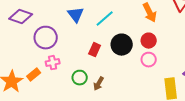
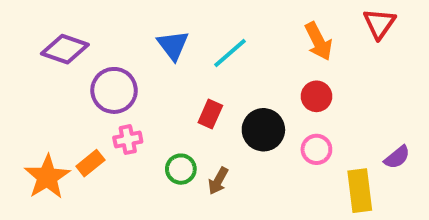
black circle: (122, 45) -> (263, 130), moved
pink circle: (149, 60) -> (316, 149), moved

